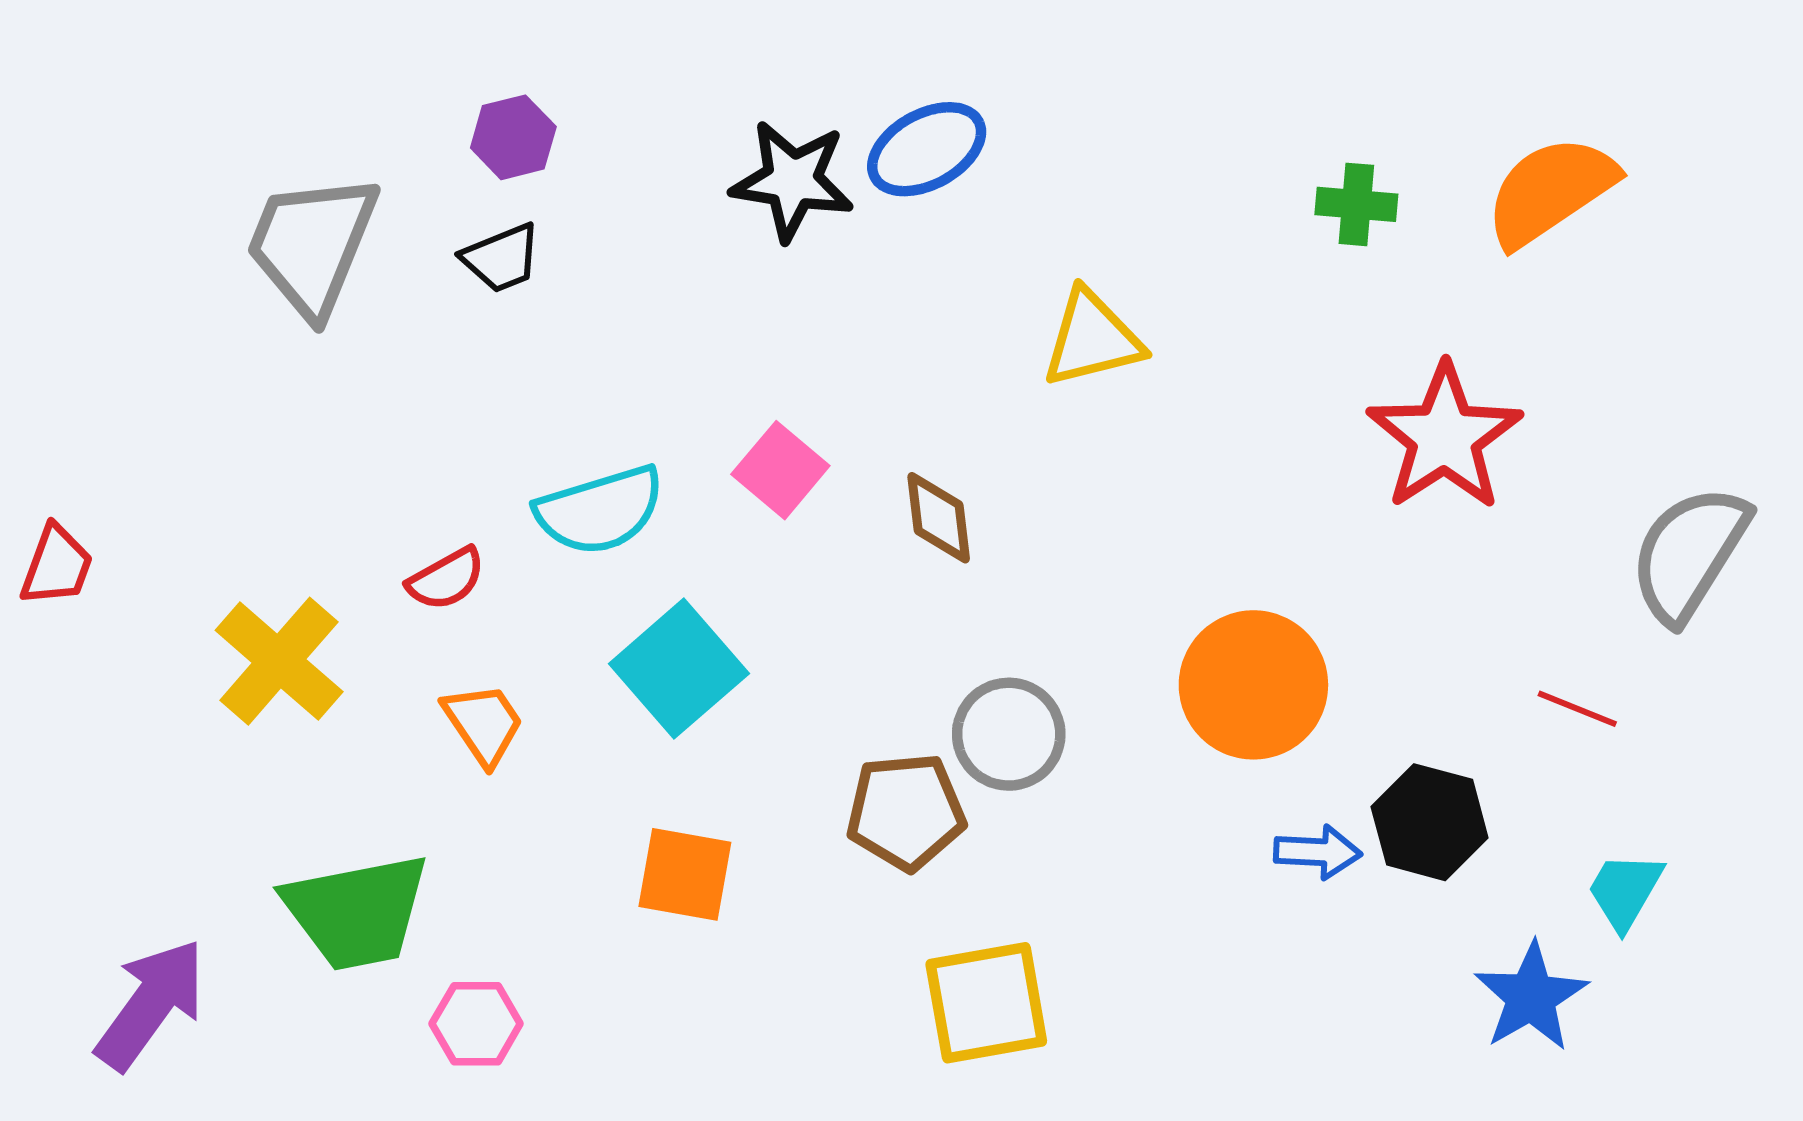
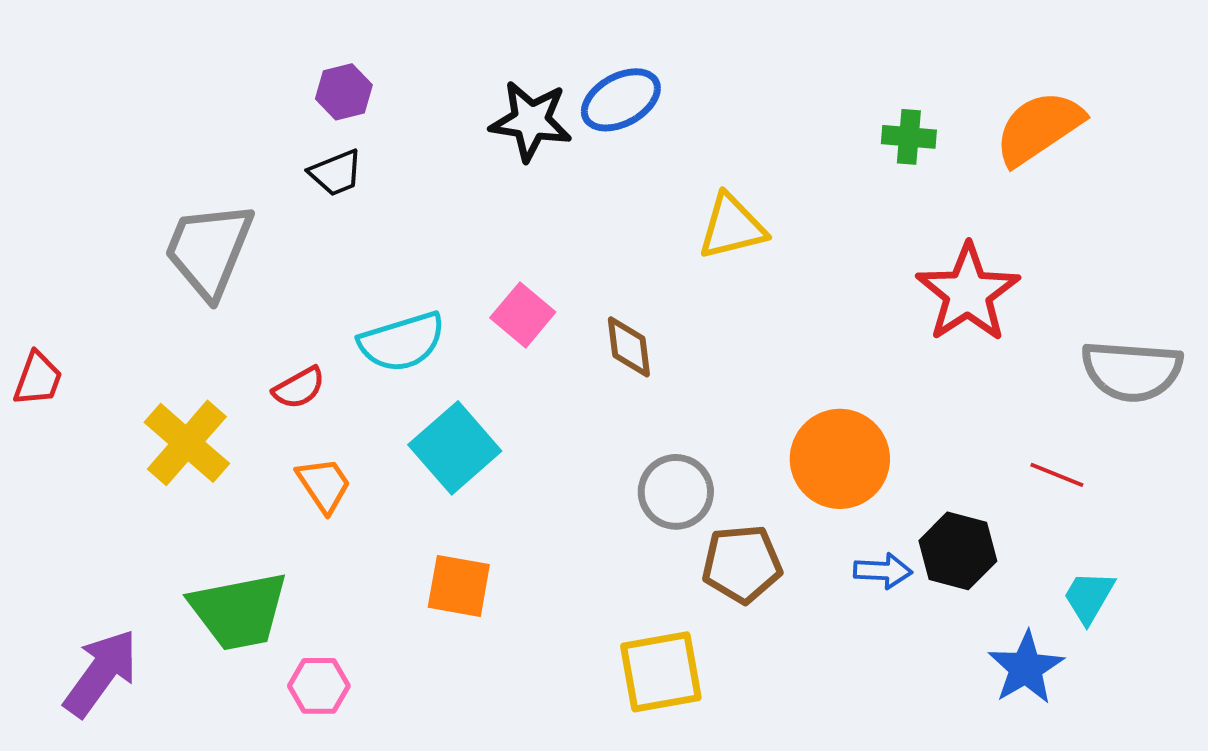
gray trapezoid: (312, 245) -> (209, 250), moved
gray semicircle: (1689, 554) -> (1132, 371), turned -118
brown pentagon: (906, 812) -> (742, 564), moved

